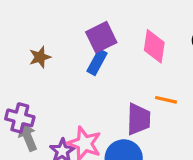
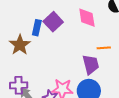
brown star: (40, 57) -> (20, 45), size x1.5
blue rectangle: (97, 62) -> (37, 28), moved

